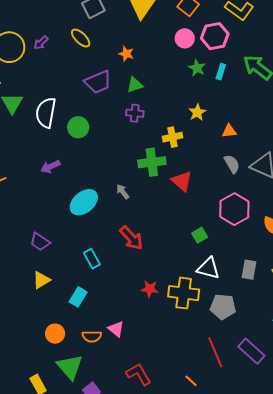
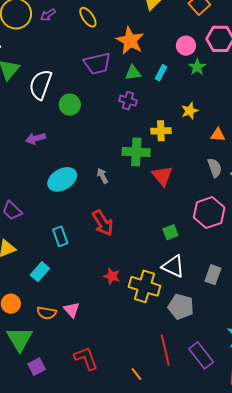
pink circle: (185, 38) -> (186, 46), moved
orange star: (126, 54) -> (130, 41), size x1.8
cyan rectangle: (221, 72) -> (161, 73), moved

